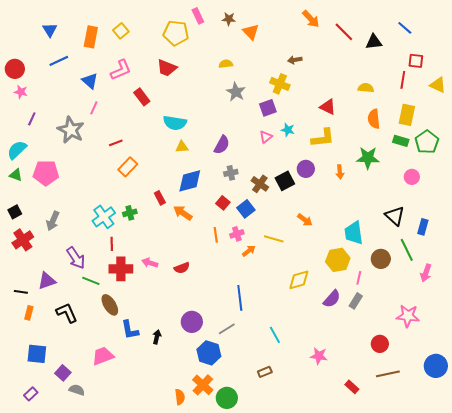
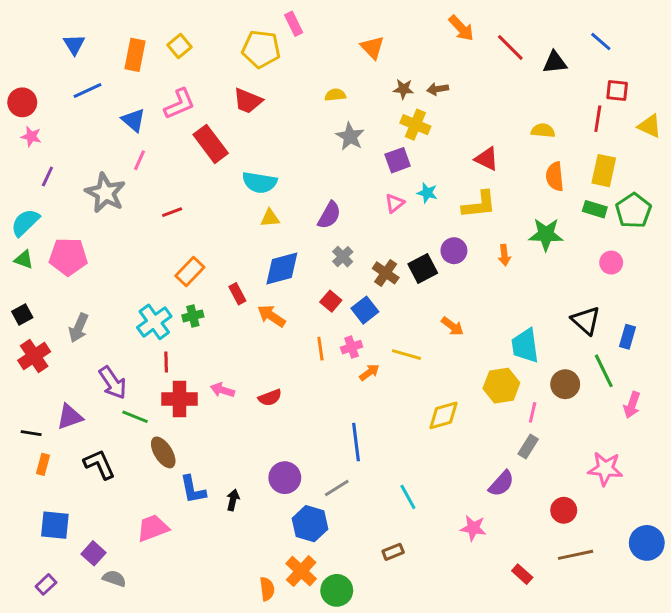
brown star: (229, 19) -> (403, 89), moved
red rectangle: (142, 97) -> (211, 144), size x1.4
orange rectangle: (128, 167) -> (190, 271), moved
gray cross: (231, 173) -> (343, 257), turned -32
purple semicircle: (332, 299) -> (501, 484), moved

